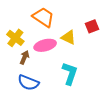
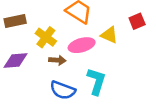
brown arrow: (25, 57) -> (57, 60), turned 72
cyan L-shape: (70, 73) -> (96, 81), moved

